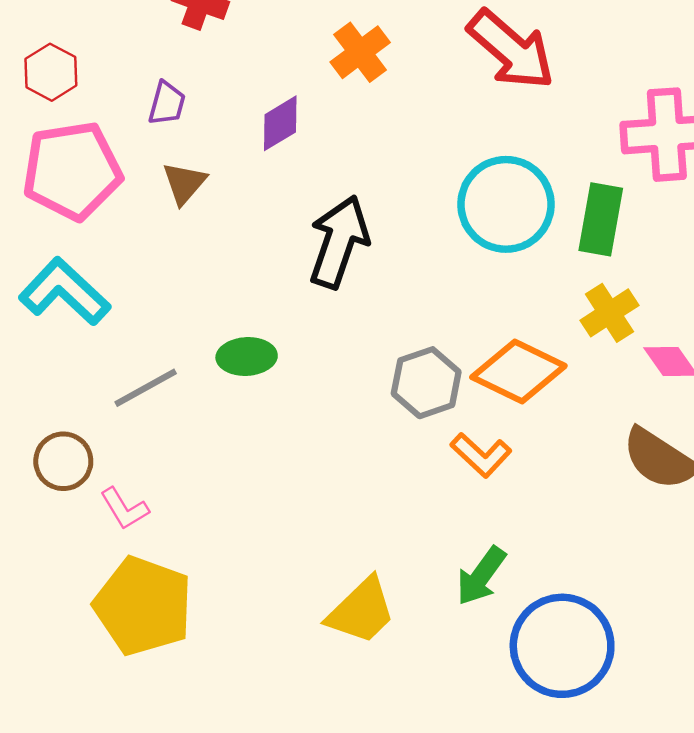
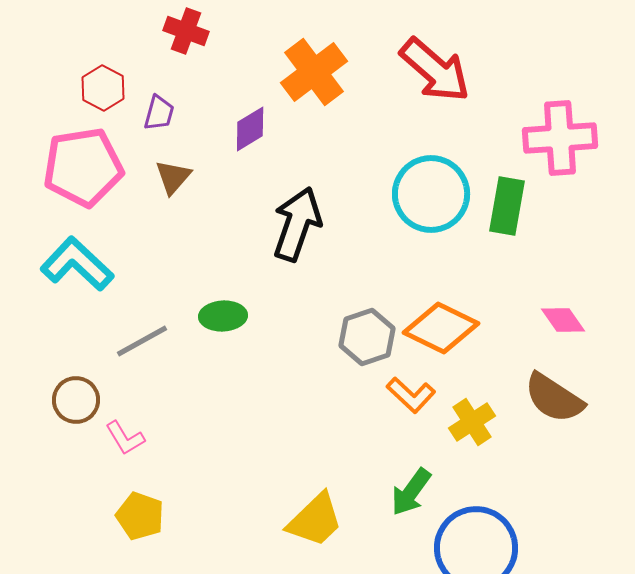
orange cross: (360, 52) -> (314, 72), size x1.4
red hexagon: (51, 72) -> (103, 88), moved
yellow cross: (609, 313) -> (472, 422), moved
yellow pentagon: (143, 606) -> (140, 516), size x0.6

